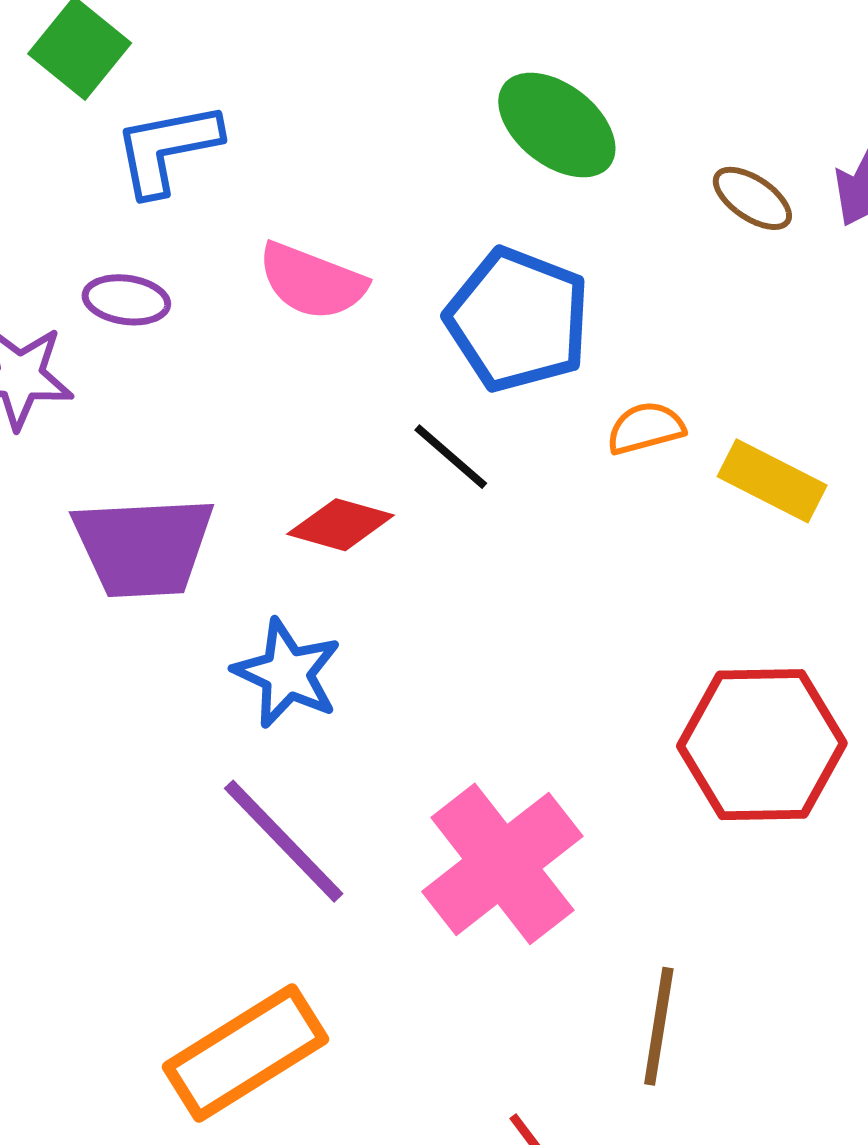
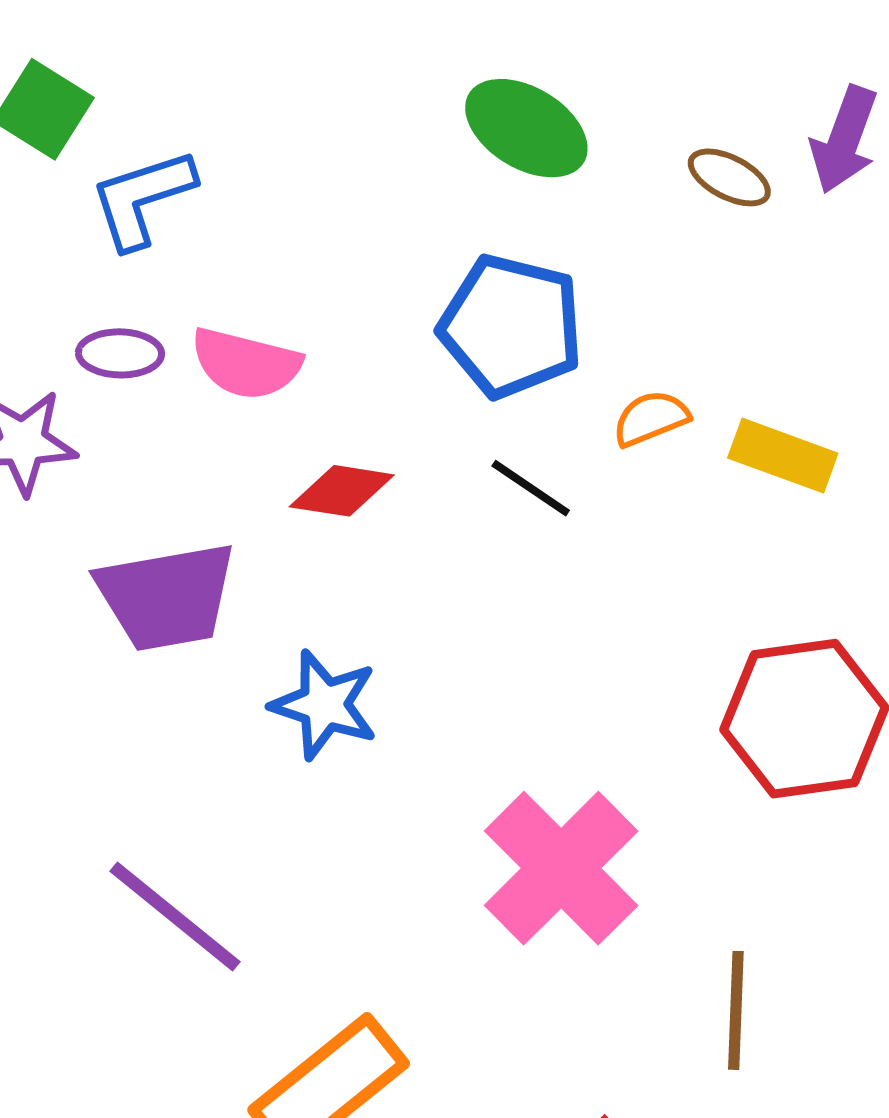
pink semicircle: (312, 281) -> (246, 364), moved
black line: (451, 457) -> (531, 488), moved
red diamond: (341, 525) -> (342, 491), moved
purple line: (284, 841) -> (175, 916), moved

